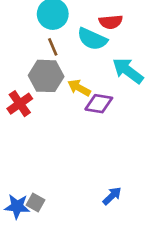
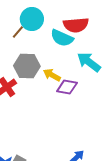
red semicircle: (111, 22) -> (76, 25), size x1.4
brown line: (53, 47) -> (18, 32), moved, turned 64

